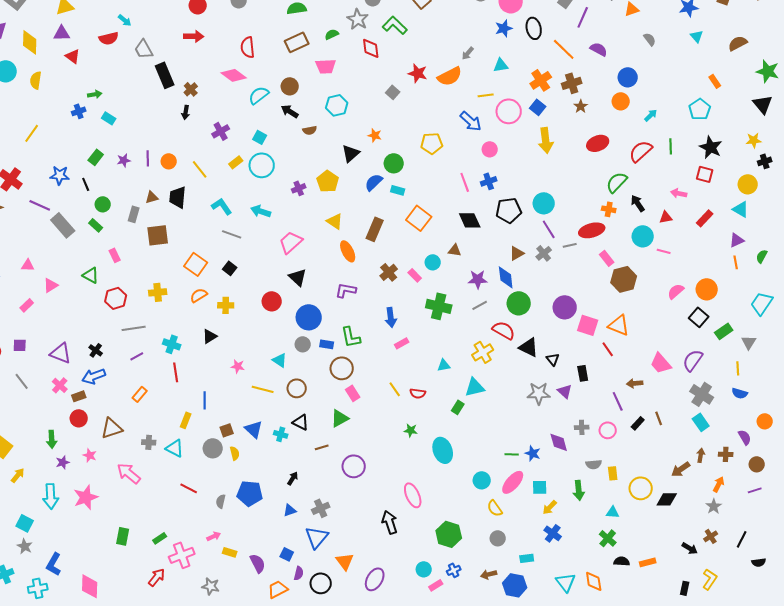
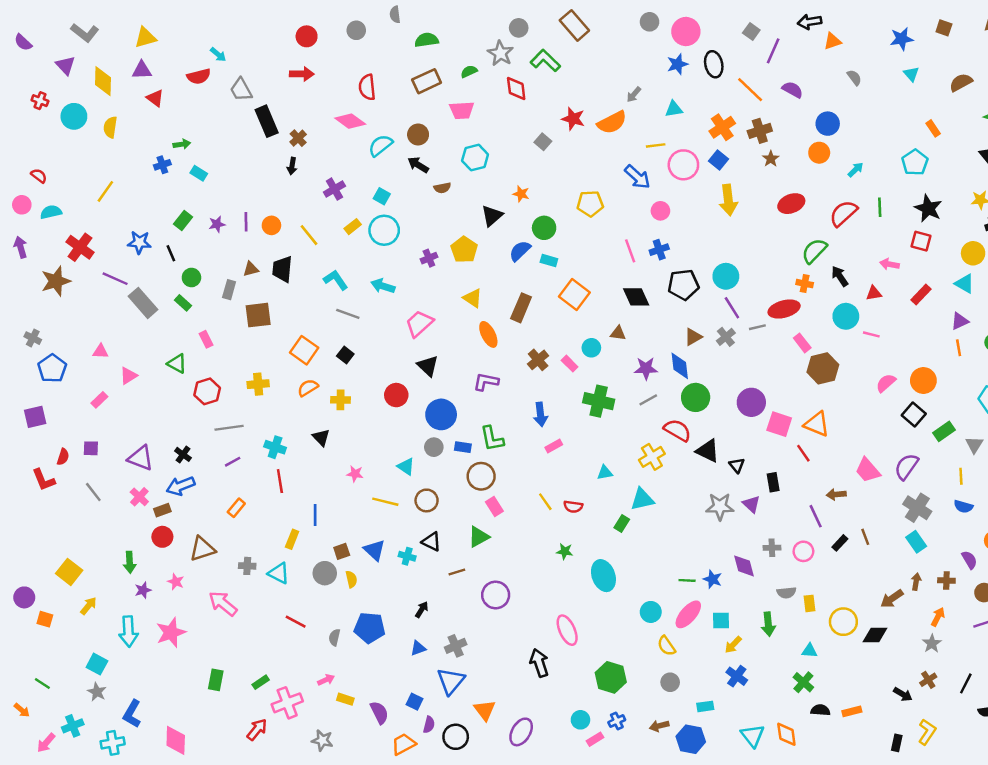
black triangle: (210, 336) -> (321, 437), turned -42

